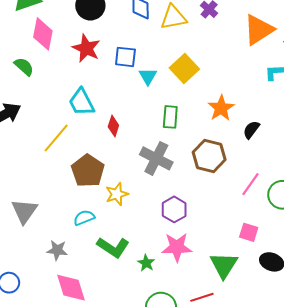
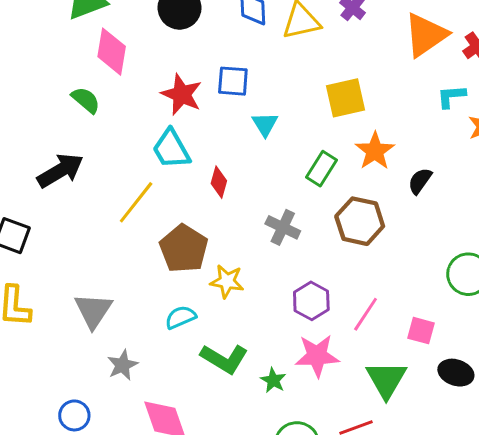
red star: (86, 48) -> (182, 94), moved
yellow square: (184, 68) -> (345, 98), moved, turned 32
cyan triangle: (148, 76) -> (265, 124), moved
green rectangle: (170, 117) -> (322, 169), moved, turned 30
gray cross: (156, 158) -> (283, 227), size x0.7
pink line: (251, 184) -> (366, 314), moved
yellow star: (117, 194) -> (227, 281), turned 30
gray star: (57, 250) -> (122, 365), moved, turned -30

